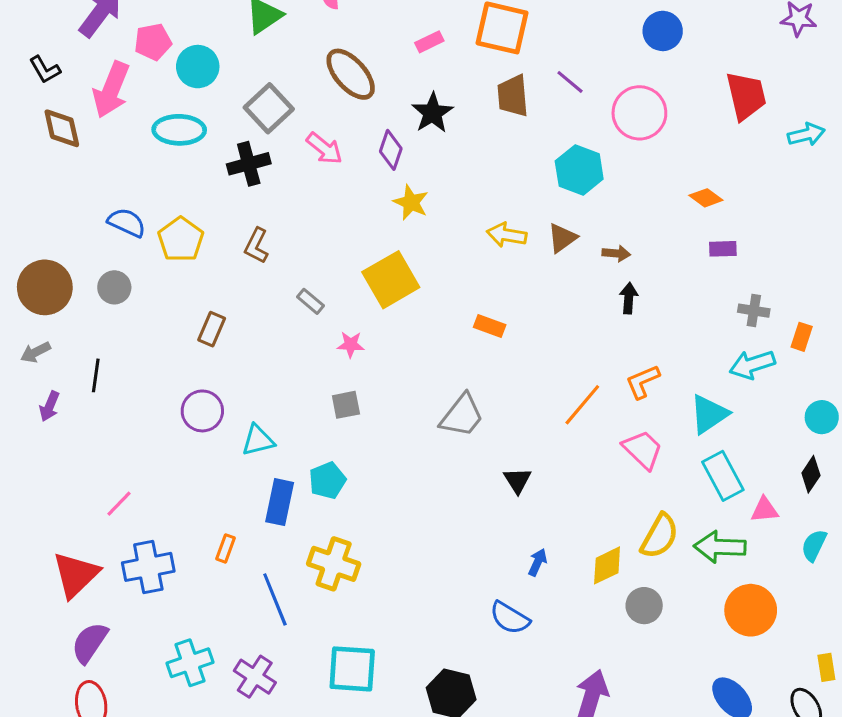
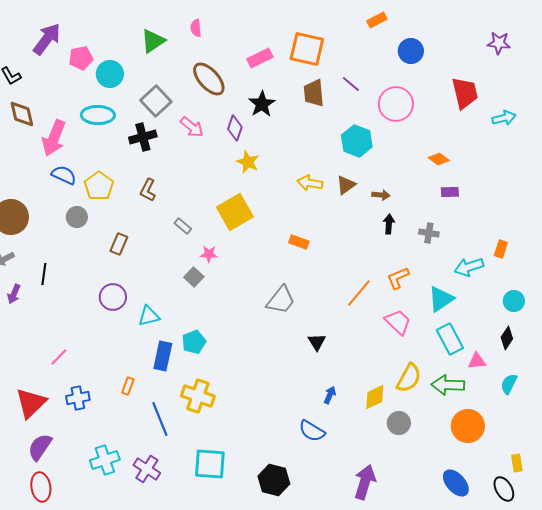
pink rectangle: (429, 42) -> (260, 58), size x1.4
pink arrow: (111, 90) -> (54, 138), moved
gray circle: (114, 287) -> (77, 217), moved
gray cross: (754, 311) -> (429, 233), moved
gray square: (346, 405) -> (194, 277), moved, turned -36
blue cross: (148, 567) -> (78, 398), size x0.7

